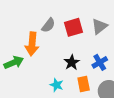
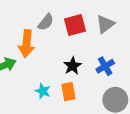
orange rectangle: (84, 84) -> (68, 92), moved
cyan star: (57, 85) -> (43, 91), moved

